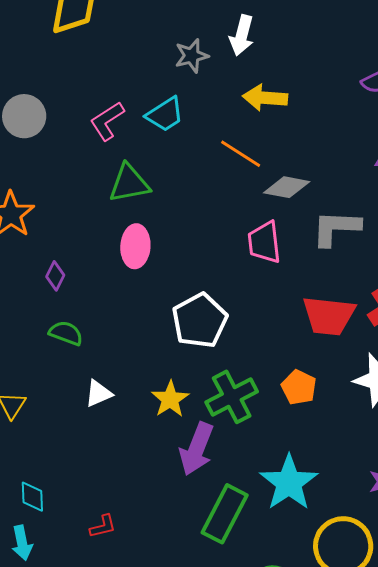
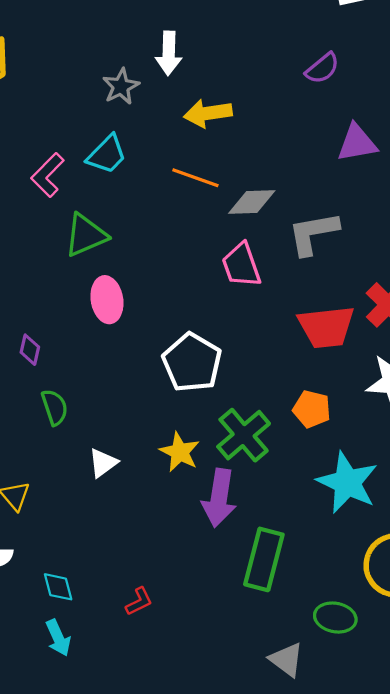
green semicircle: (66, 333) -> (55, 407), turned 64
cyan star: (289, 483) -> (347, 483), moved

